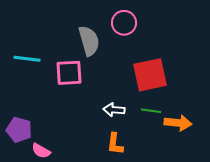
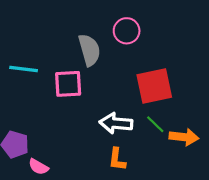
white arrow: (114, 110) -> (116, 123), size x1.4
green line: (151, 111) -> (155, 124), turned 36

